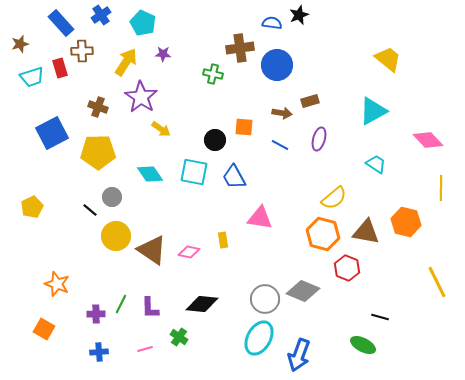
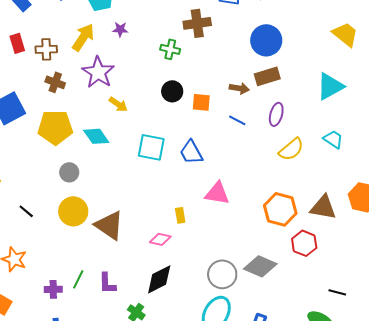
brown cross: (82, 51) -> (46, 49), moved
blue circle: (277, 65) -> (266, 40), moved
brown rectangle: (310, 101) -> (267, 76), size x1.4
black circle: (215, 140) -> (172, 91), moved
cyan diamond: (150, 174) -> (96, 136), moved
yellow semicircle: (334, 198) -> (291, 149), moved
black line: (90, 210) -> (26, 211), moved
pink diamond: (189, 252) -> (160, 239), moved
black diamond: (202, 304) -> (159, 279), turned -32

